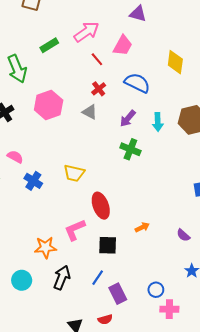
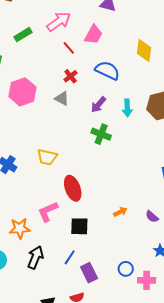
orange arrow: (142, 227) -> (120, 212), moved
pink cross: (169, 309) -> (147, 280), moved

